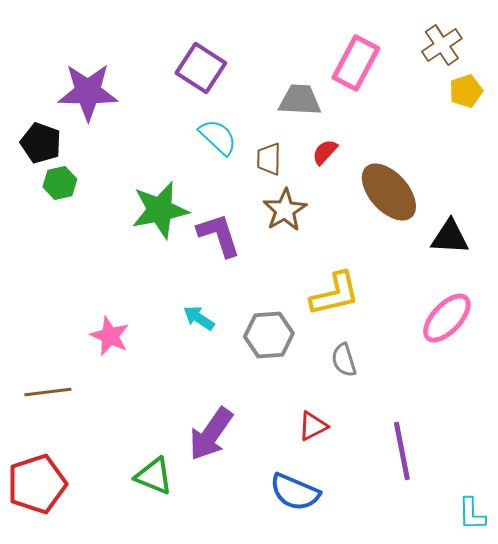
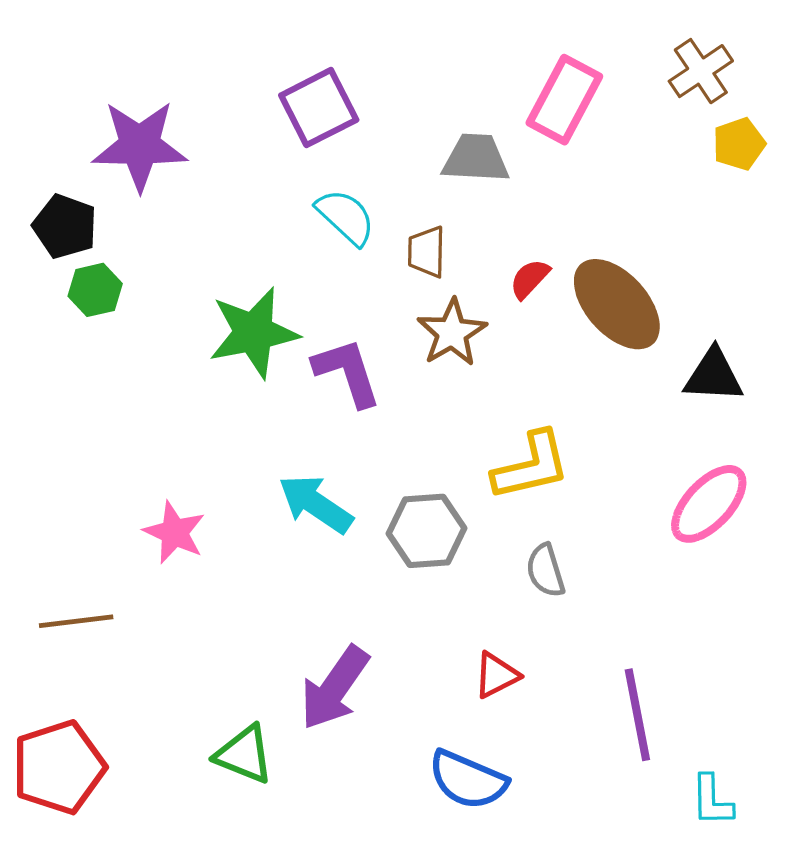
purple square: (201, 68) -> (319, 108), turned 30
red semicircle: (325, 152) -> (530, 279), moved
cyan arrow: (199, 318) -> (316, 504), size x1.5
cyan L-shape: (472, 514) -> (712, 800), moved

